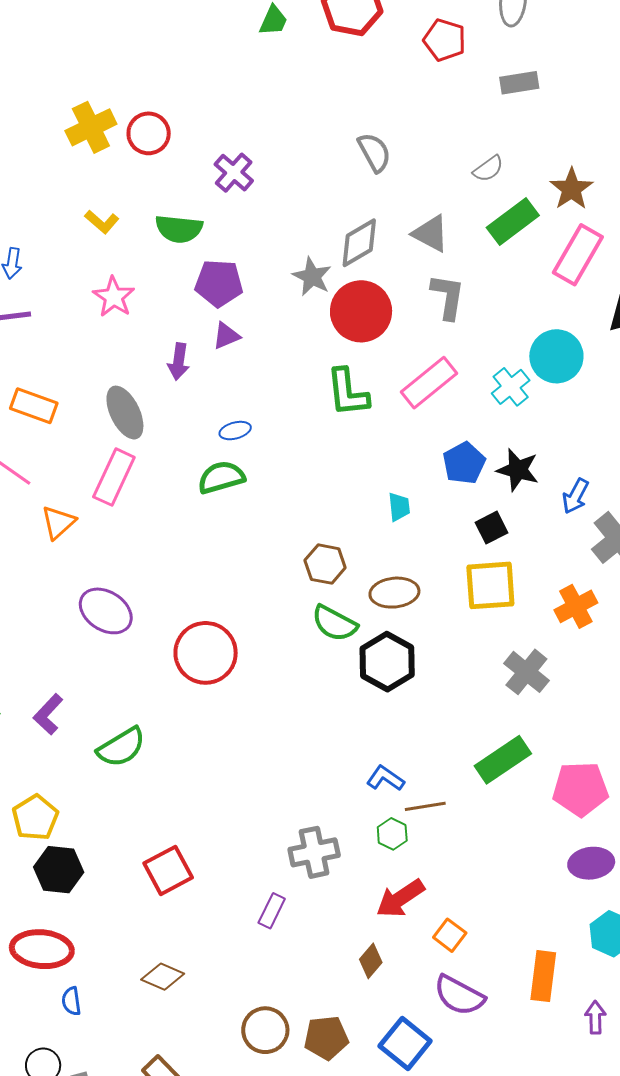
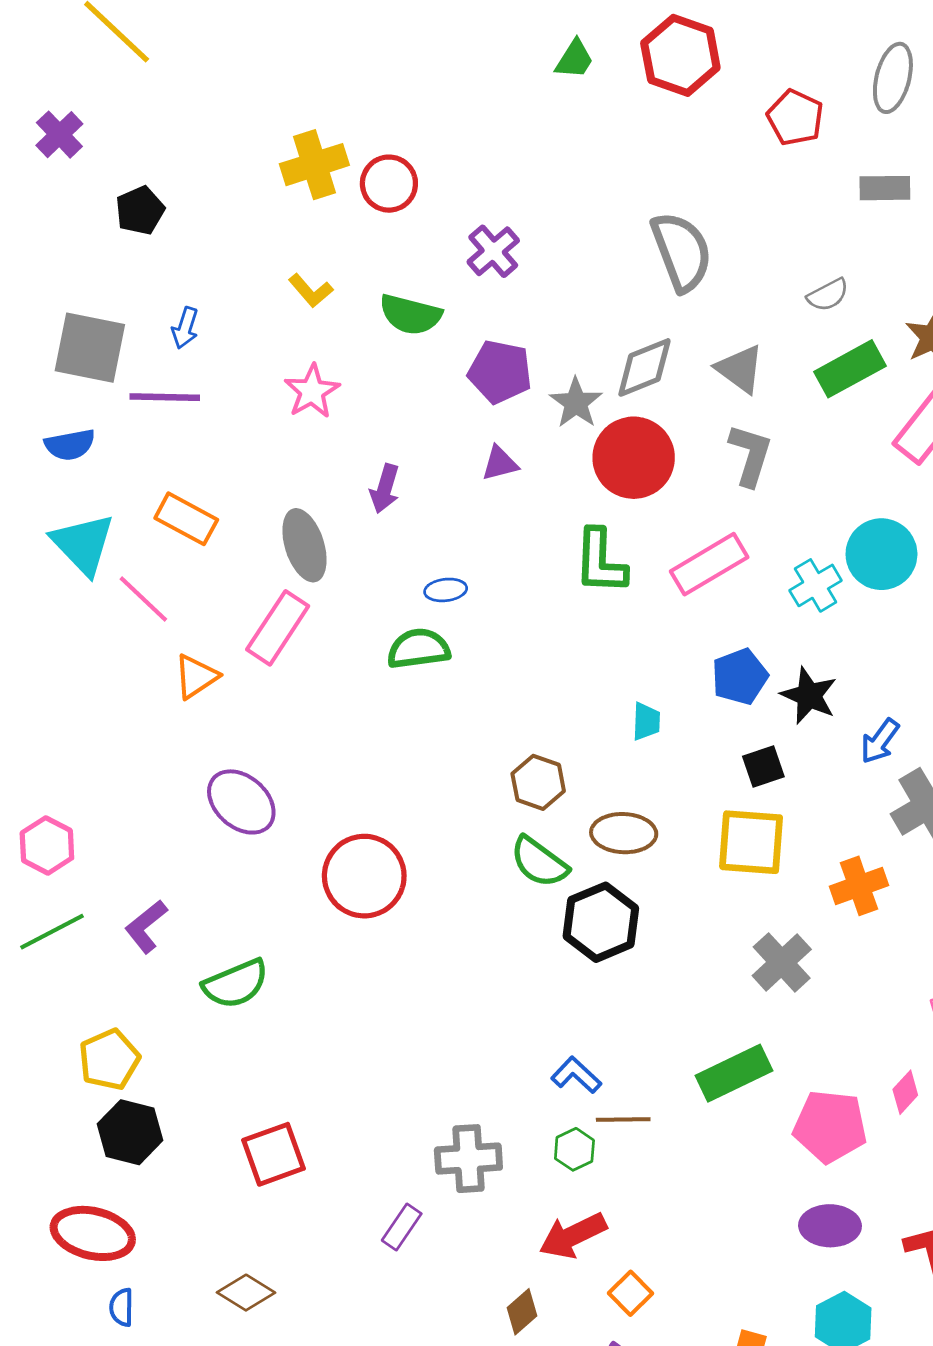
gray semicircle: (374, 152) -> (682, 252), size x1.5
purple pentagon: (219, 283) -> (500, 372), moved
purple triangle: (226, 336) -> (500, 463), moved

